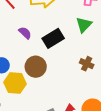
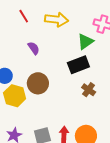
green triangle: (84, 25) -> (85, 42), moved
black rectangle: (53, 38) -> (78, 65), moved

